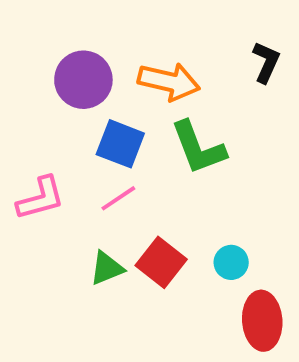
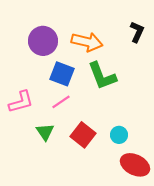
green triangle: (107, 268) -> (45, 132), moved, turned -42
red ellipse: (262, 321) -> (135, 165), turned -60

